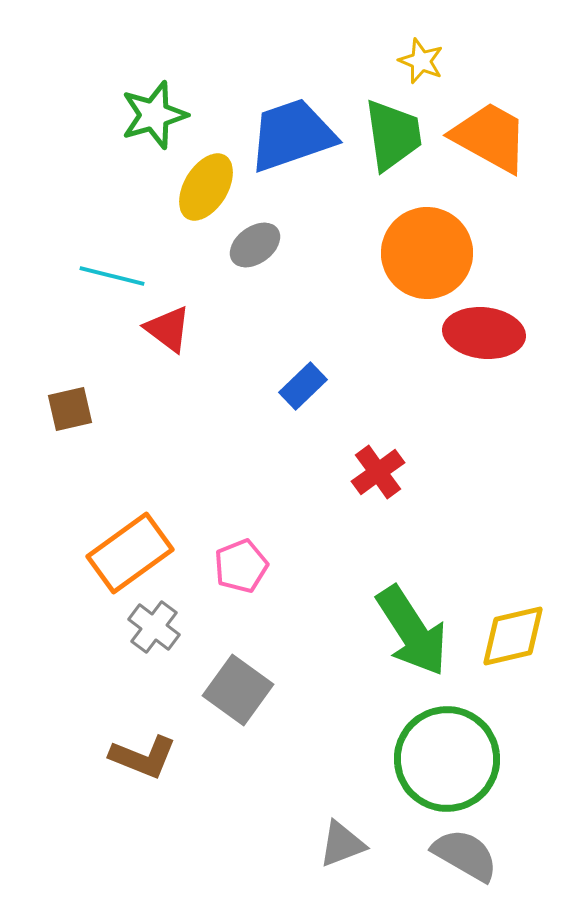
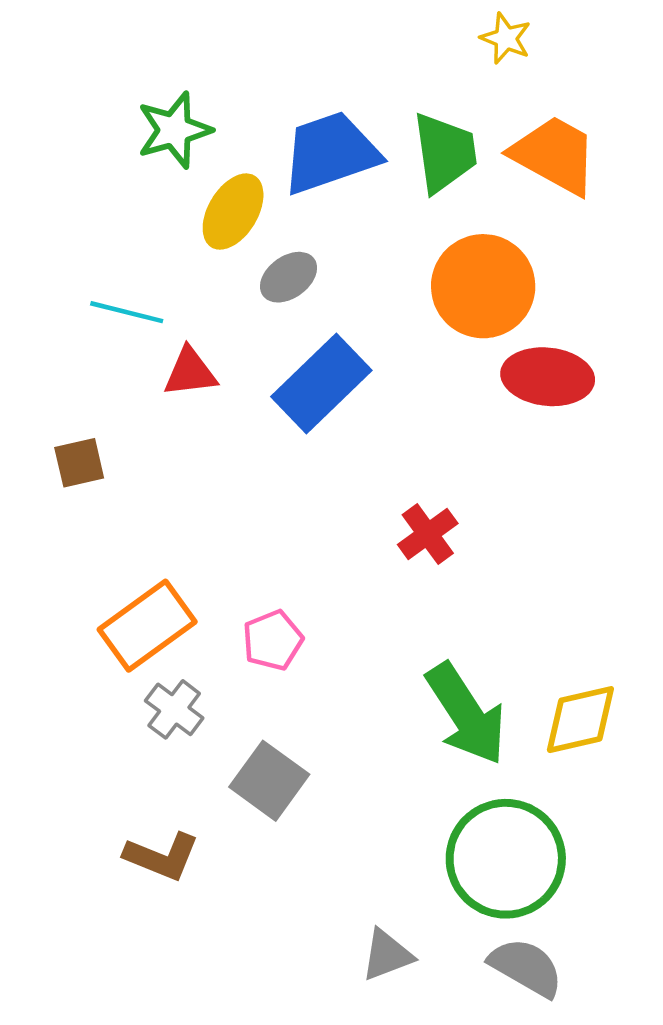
yellow star: (421, 61) -> (506, 38), moved
red triangle: (168, 329) -> (190, 372), turned -44
blue rectangle: (303, 386) -> (321, 384), moved, size x1.8

